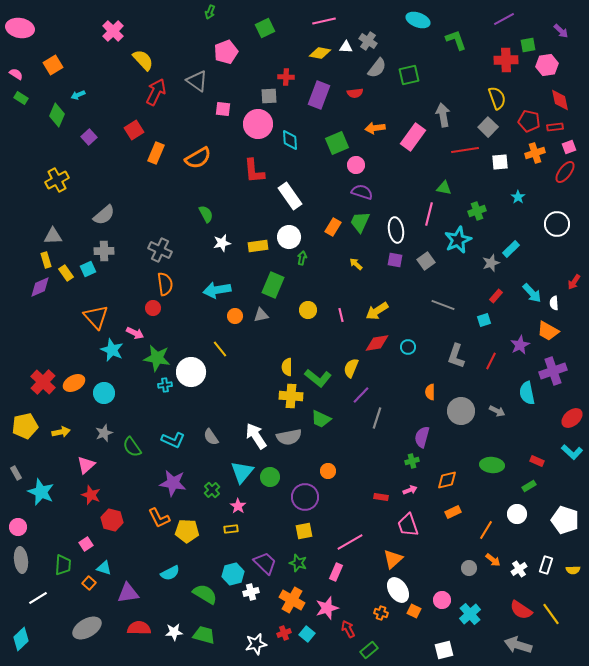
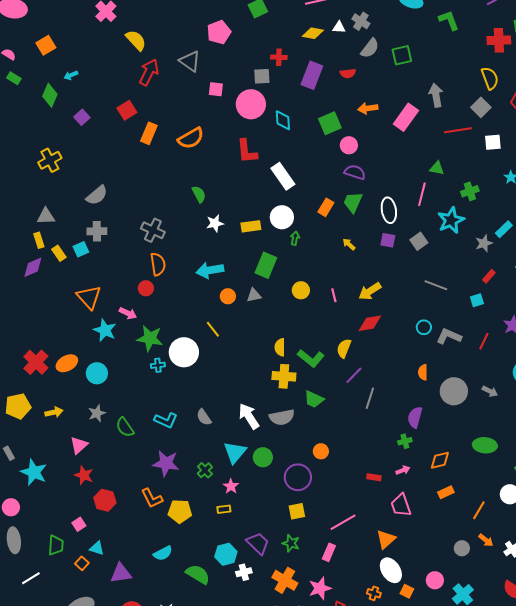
cyan circle: (408, 347) -> (424, 327), moved
gray L-shape: (456, 356) -> (449, 336), turned 95

